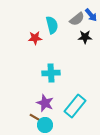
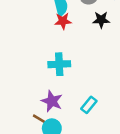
red star: (35, 38) -> (63, 21), moved
cyan rectangle: (75, 106) -> (89, 105), size x0.6

